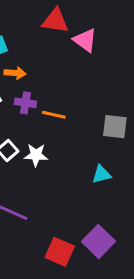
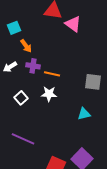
orange arrow: (15, 73) -> (26, 46), turned 48
white star: (36, 155) -> (49, 94), moved

